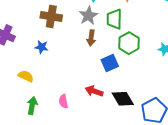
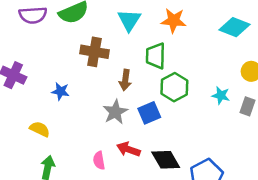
gray star: (88, 16) -> (115, 112), moved
brown cross: (51, 17) -> (94, 52), moved
pink semicircle: (63, 101) -> (99, 160), moved

